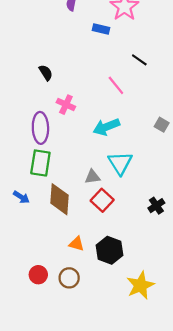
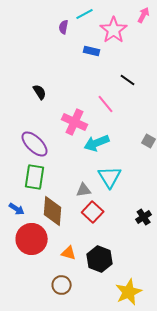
pink cross: (66, 105) -> (75, 122), moved, size x1.4
purple ellipse: (40, 128) -> (35, 144), turned -44
red circle: (38, 275) -> (32, 239), moved, size x1.8

